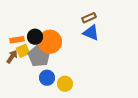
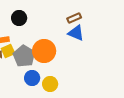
black circle: (35, 37) -> (19, 18), moved
orange circle: (50, 42) -> (44, 51), moved

